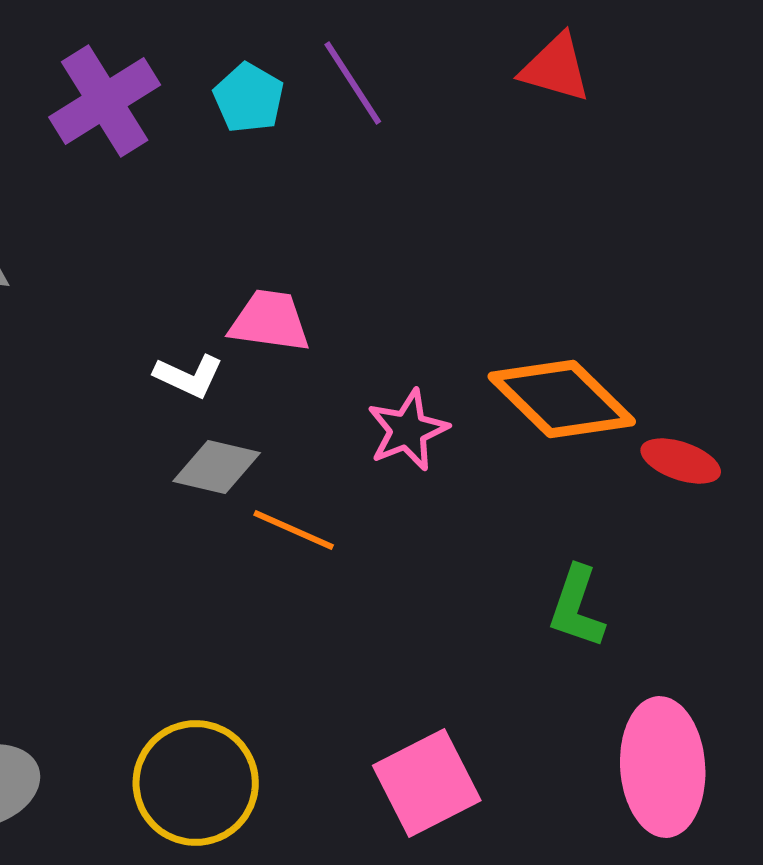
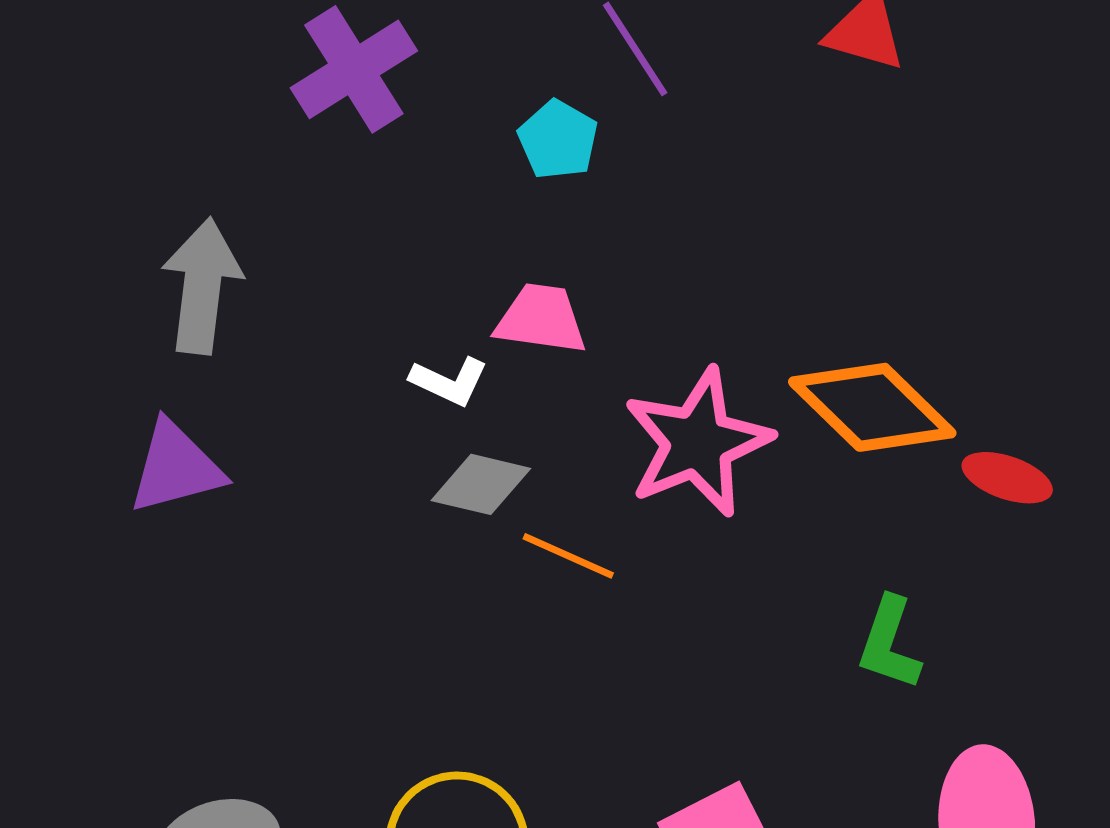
cyan pentagon: (249, 98) -> (558, 140), moved
pink star: (408, 430) -> (698, 443), size x1.6

